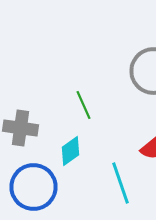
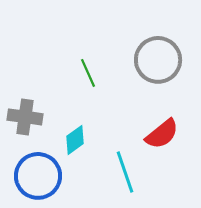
green line: (84, 105) -> (88, 73), moved

